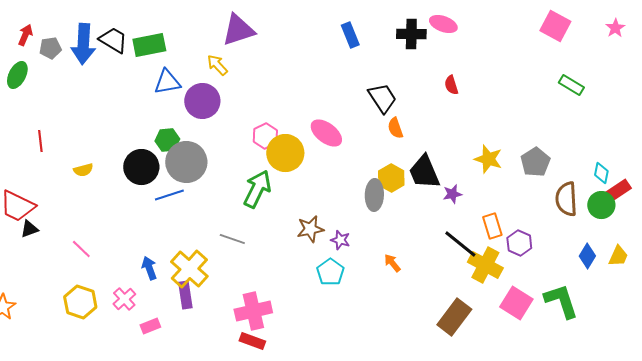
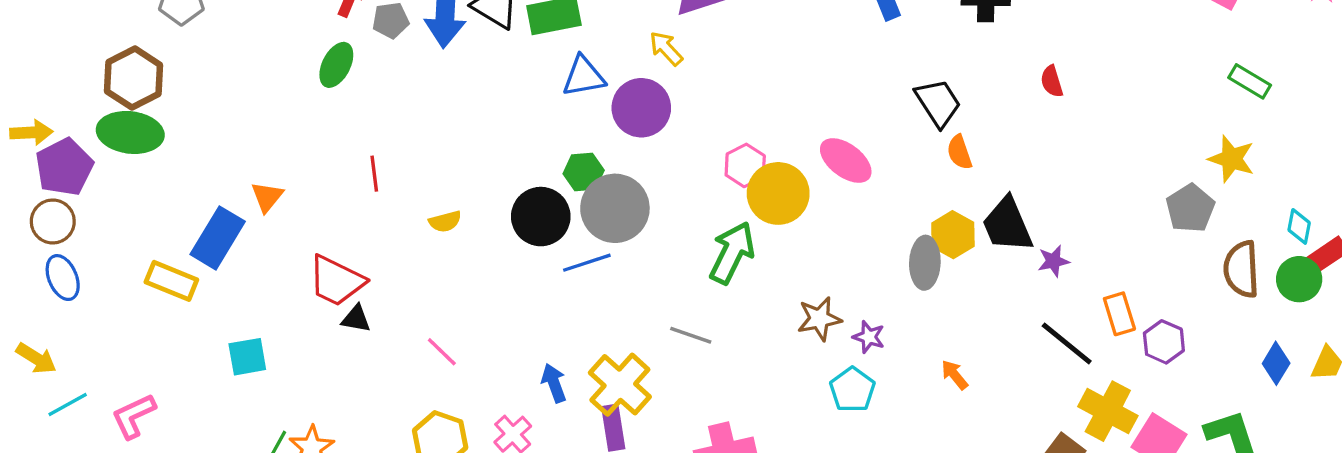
yellow star: (488, 159) -> (1232, 159), moved
black triangle: (29, 229) -> (356, 319), turned 30
yellow cross: (485, 265) -> (1108, 411), moved

